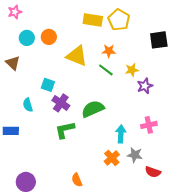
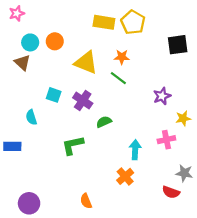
brown triangle: (13, 63) -> (22, 63), moved
yellow star: (132, 70) -> (183, 118), moved
purple cross: (61, 103) -> (83, 101), moved
green semicircle: (93, 109) -> (104, 122), size x0.6
gray star: (135, 155) -> (184, 173), moved

